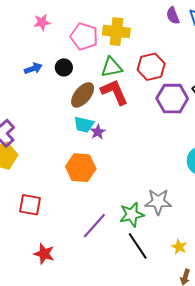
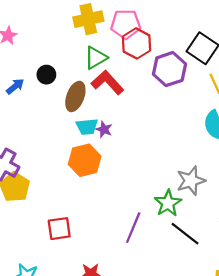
pink pentagon: (84, 36) -> (126, 24), moved
orange hexagon: (81, 168) -> (85, 160), moved

